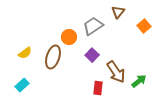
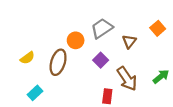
brown triangle: (118, 12) -> (129, 41), moved
green arrow: (139, 81) -> (161, 76), moved
cyan rectangle: (22, 85) -> (35, 93), moved

